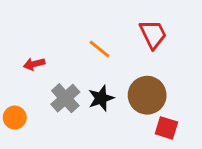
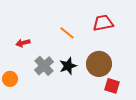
red trapezoid: (153, 34) -> (103, 23), turned -75

